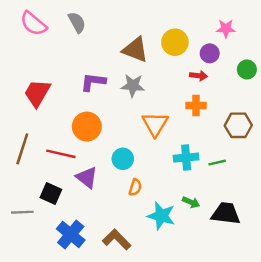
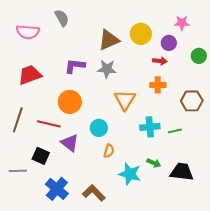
pink semicircle: (33, 24) -> (28, 32), moved, turned -35
brown triangle: (135, 50) -> (109, 40), turned -45
red trapezoid: (37, 93) -> (30, 75), turned 40

